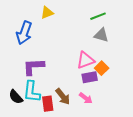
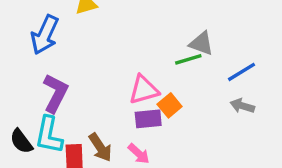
green line: (98, 16) -> (188, 59), moved
gray triangle: (101, 35) -> (201, 43), moved
purple L-shape: (33, 67) -> (55, 93), turned 115

